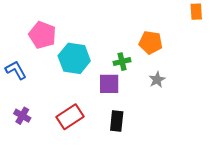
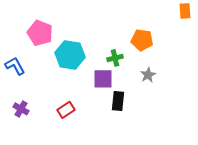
red rectangle: (70, 117) -> (66, 110), size x0.7
black rectangle: (117, 121) -> (118, 101), moved

